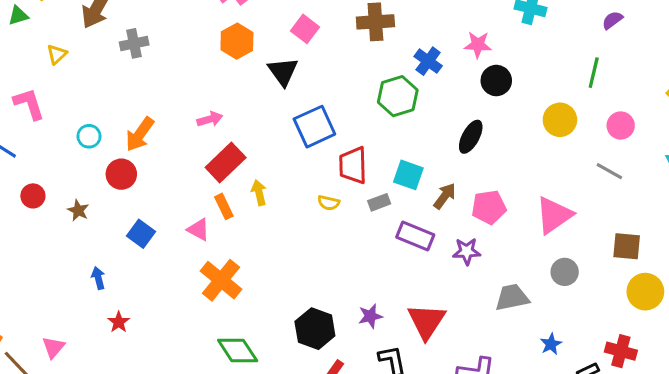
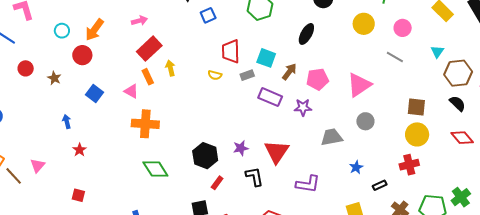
blue square: (314, 127) -> (208, 15), moved, size x0.6
brown square: (627, 246) -> (416, 107), moved
orange cross: (221, 280) -> (145, 124), turned -36
red cross: (621, 351) -> (409, 165), moved, turned -30

